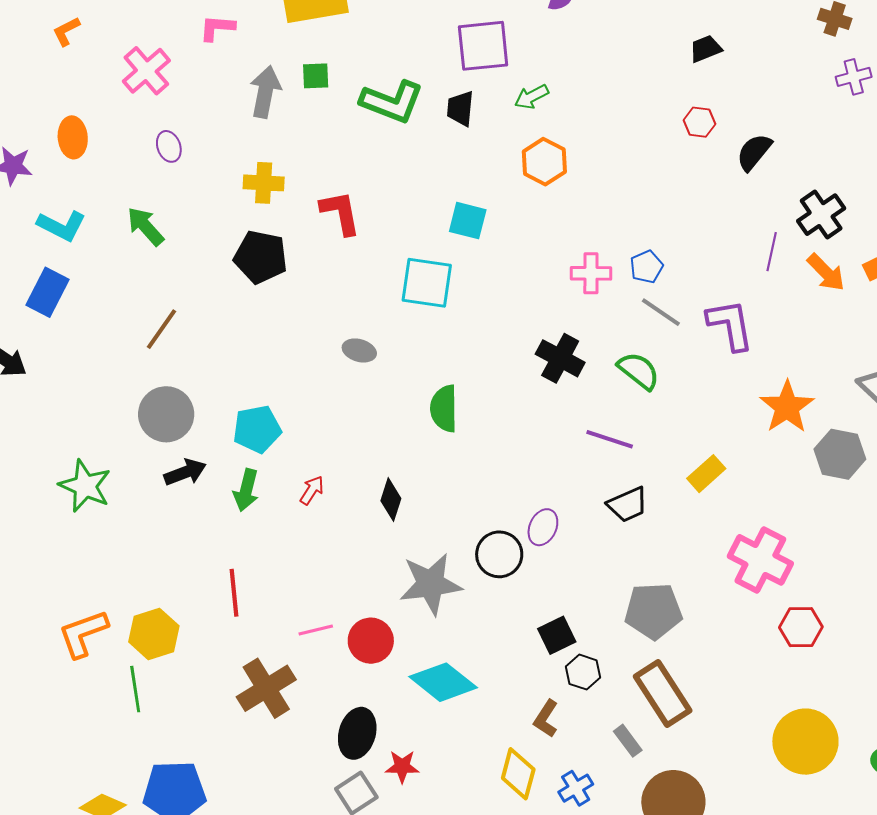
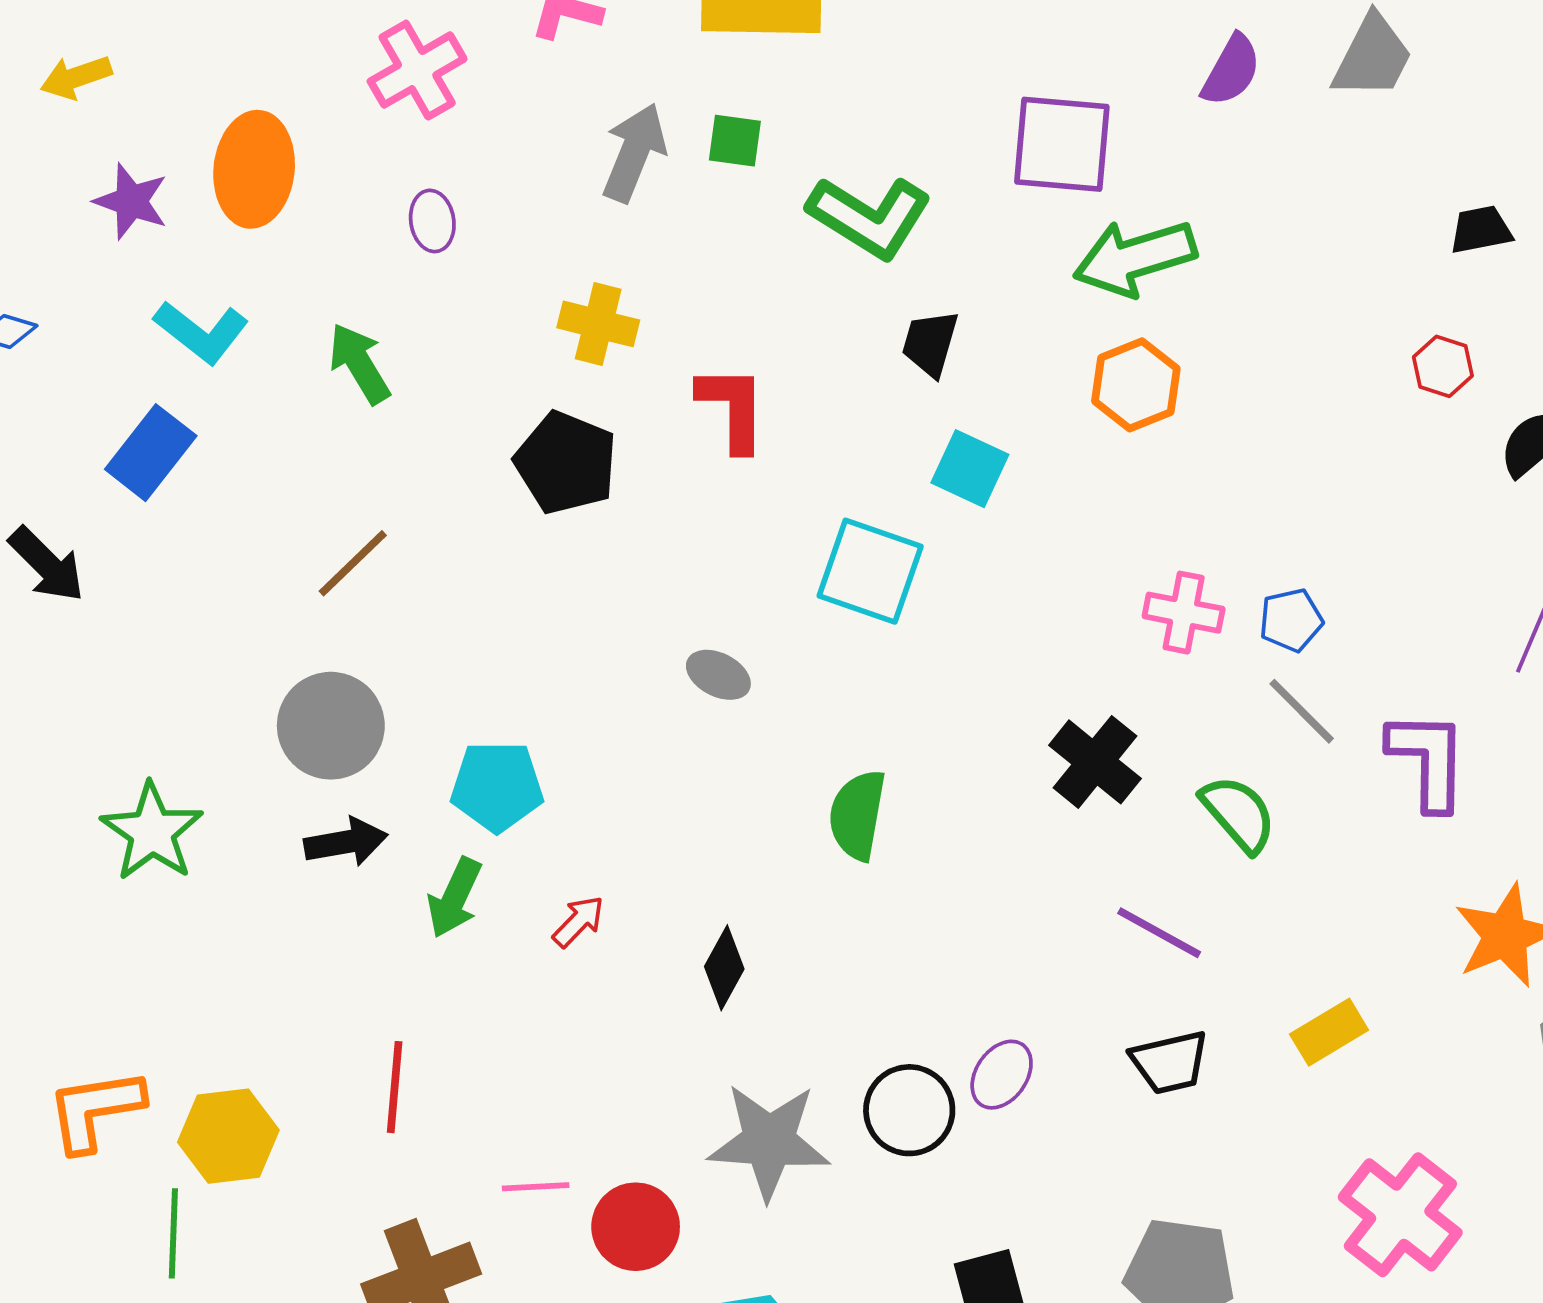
green arrow: (531, 97) -> (1135, 258), size x1.8
black trapezoid: (460, 109) -> (930, 343), moved
orange ellipse: (73, 137) -> (254, 169), size x1.4

